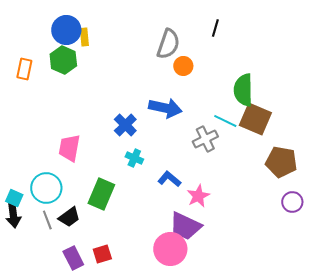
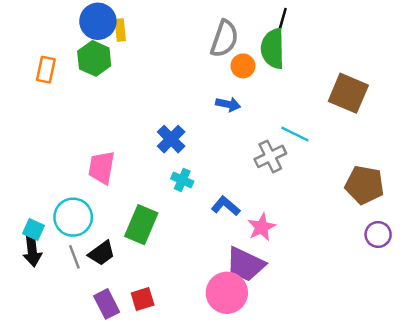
green semicircle: (243, 90) -> (273, 49), moved
blue arrow: (165, 108) -> (228, 104), moved, size x0.6
brown square: (255, 119) -> (348, 93), moved

